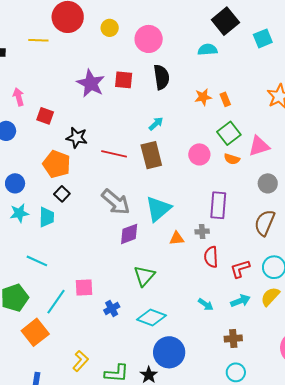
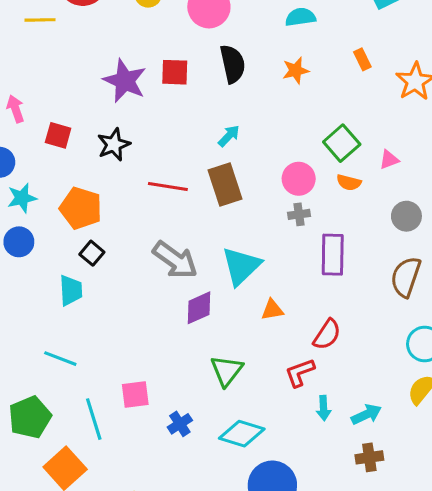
orange star: (203, 97) -> (296, 70), moved
orange rectangle: (225, 99) -> (362, 59), moved
black star: (77, 138) -> (114, 145), moved, turned -30
pink triangle: (259, 146) -> (389, 160), size x0.6
cyan star: (19, 213) -> (22, 198), moved
gray cross: (202, 231) -> (299, 214), moved
red semicircle: (211, 257) -> (327, 335), turned -140
red L-shape: (240, 269) -> (300, 373), moved
cyan arrow: (240, 301) -> (366, 414), moved
cyan line: (56, 302) -> (94, 419), turned -48
cyan arrow: (206, 304) -> (324, 408), turned 56

